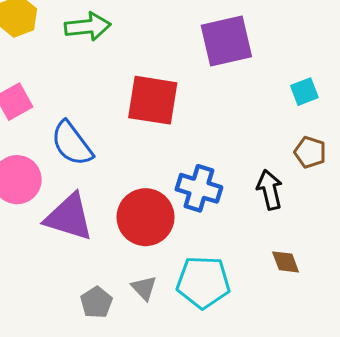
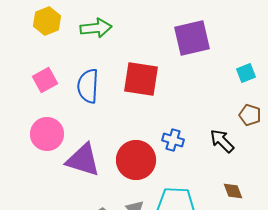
blue semicircle: (72, 144) -> (88, 86), moved, turned 40
blue cross: (199, 188) -> (173, 140), size x0.7
black arrow: (270, 190) -> (222, 141), turned -32

